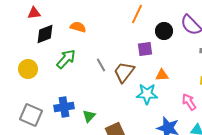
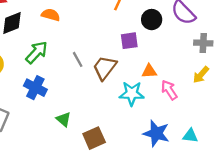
pink arrow: (189, 102) -> (169, 90), moved
blue cross: (64, 107) -> (35, 88), moved, turned 36
green triangle: (89, 116) -> (64, 119), turned -32

